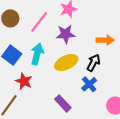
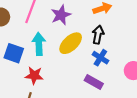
purple rectangle: (63, 103) -> (94, 82), moved

